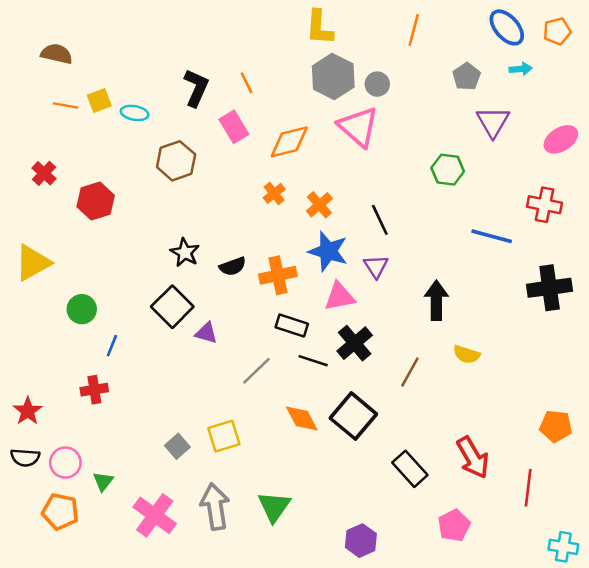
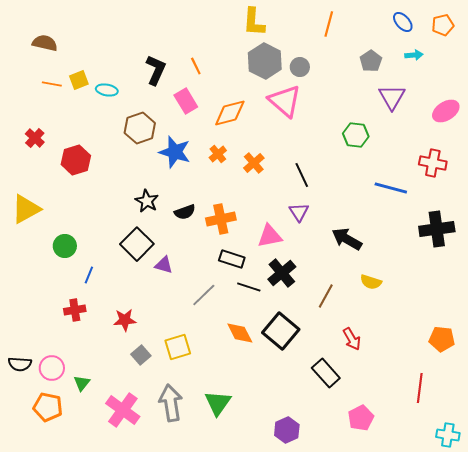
blue ellipse: (507, 27) -> (403, 22), size x0.7
blue star: (328, 251) -> (175, 152), moved
black arrow: (436, 300) -> (347, 239), turned -60
red star: (28, 411) -> (125, 320), moved, turned 30
red arrow: (473, 458) -> (352, 339), moved, size x0.7

